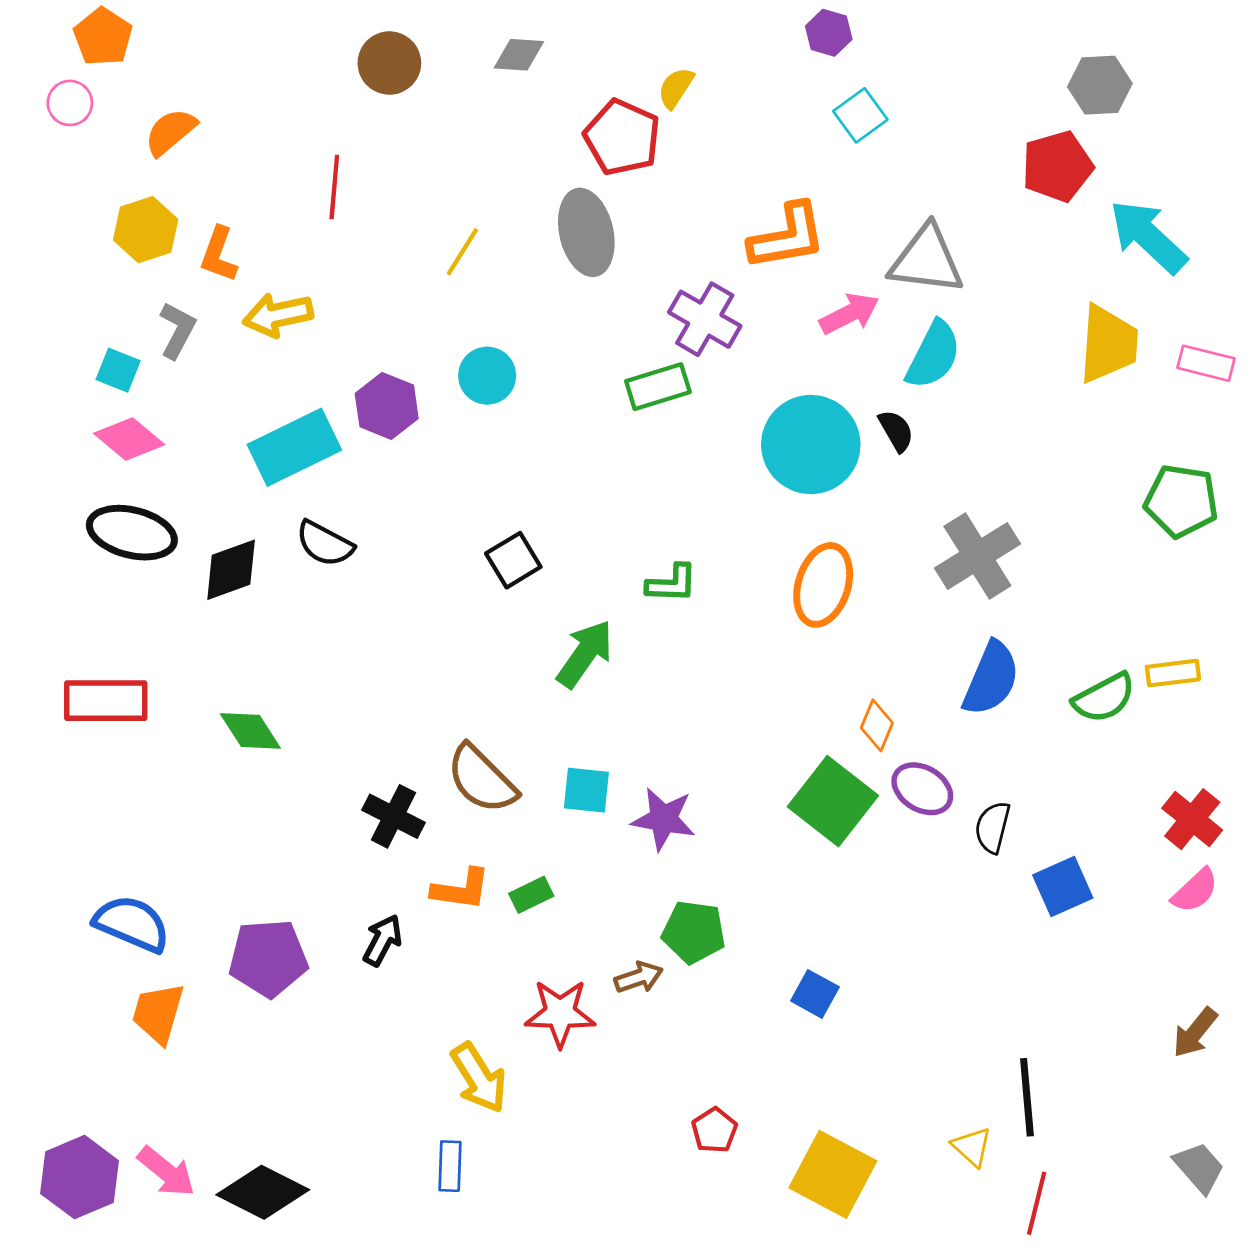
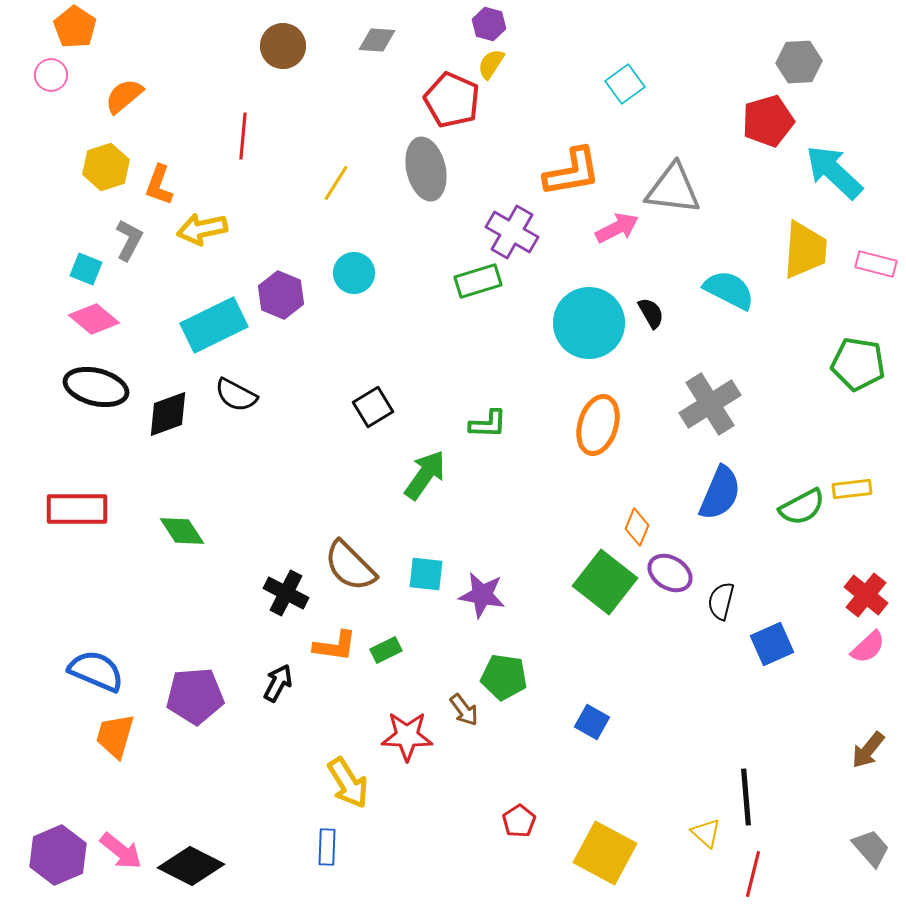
purple hexagon: (829, 33) -> (489, 24), moved
cyan semicircle: (933, 355) -> (729, 290), moved, turned -90
brown arrow: (639, 977) -> (464, 710), turned 72

